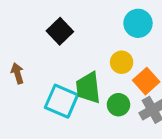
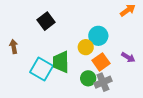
cyan circle: (138, 23) -> (98, 36), moved
green circle: (119, 105) -> (88, 78), moved

